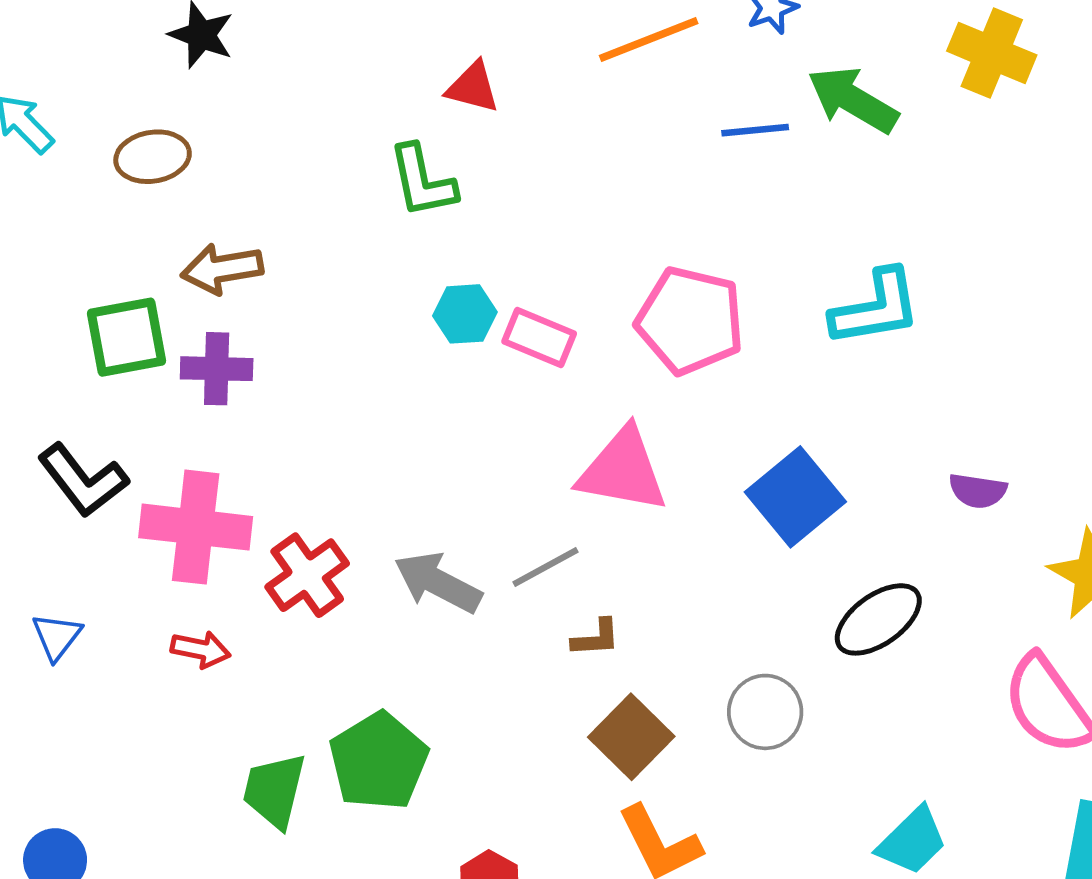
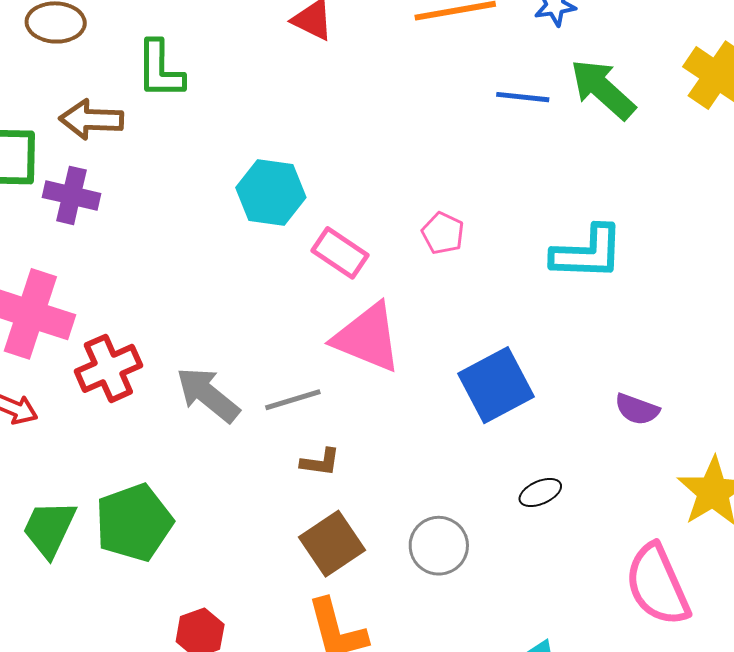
green L-shape: (422, 181) -> (160, 70), moved
cyan hexagon: (465, 314) -> (271, 193), size x1.4
pink pentagon: (690, 321) -> (443, 233), size x0.5
pink rectangle: (539, 337) -> (340, 253), moved
black ellipse: (878, 619) -> (540, 492), size x0.6

